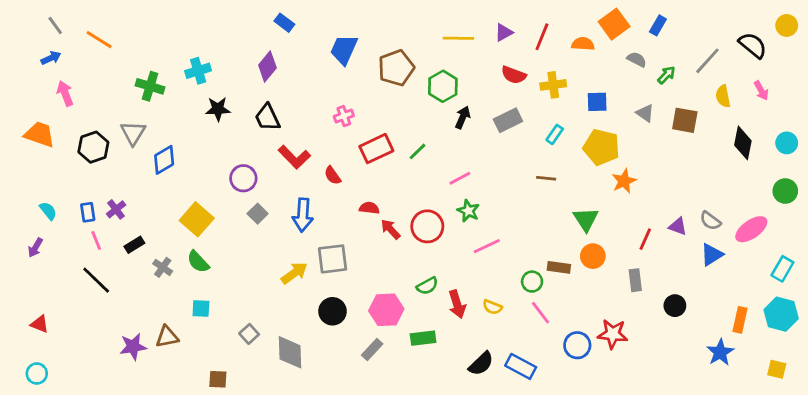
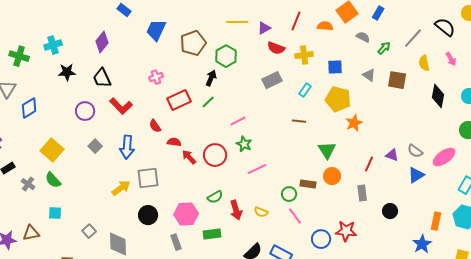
blue rectangle: (284, 23) -> (124, 10), moved
purple triangle: (504, 33) -> (264, 28), moved
black arrow: (463, 117) -> (211, 78), moved
red semicircle: (333, 175) -> (155, 126), moved
purple circle: (243, 178) -> (85, 111), moved
gray rectangle: (372, 349) -> (176, 242), turned -63

